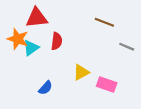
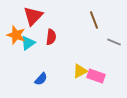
red triangle: (37, 18) -> (33, 16), turned -40
brown line: (104, 22) -> (94, 20), turned 48
yellow triangle: (81, 72) -> (80, 71), moved

